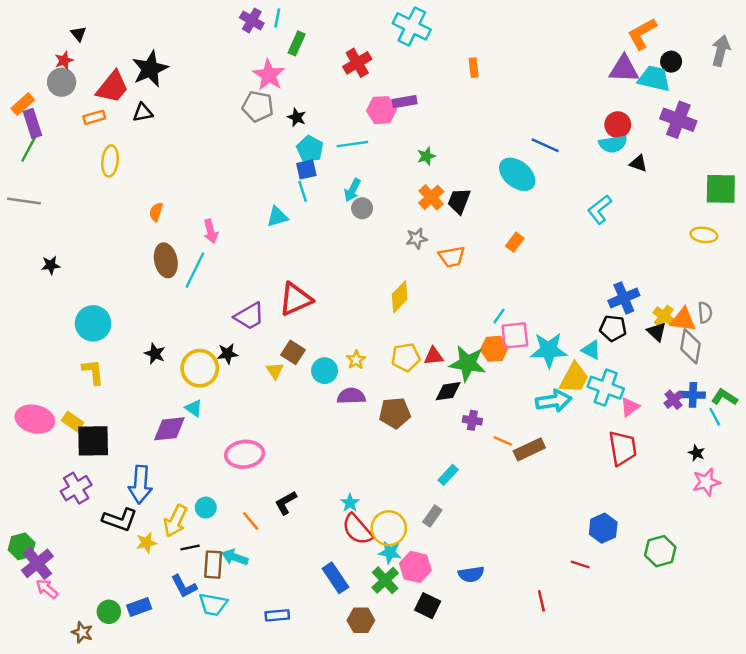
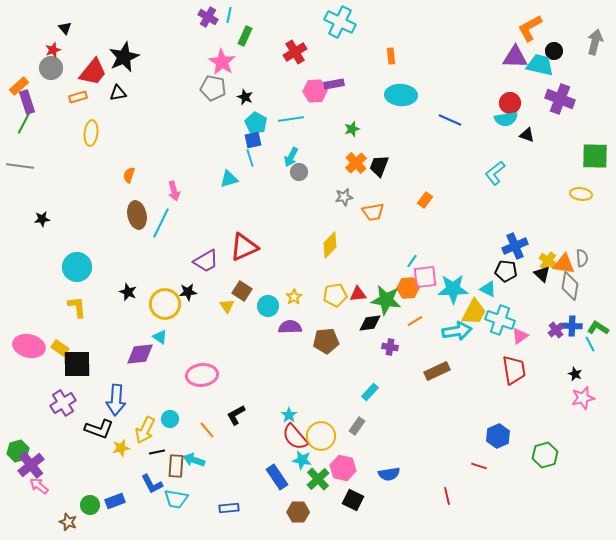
cyan ellipse: (517, 174) -> (401, 95), moved, turned -36
orange line: (503, 441) -> (415, 321), moved, turned -56
cyan star: (390, 552) -> (302, 460), moved

